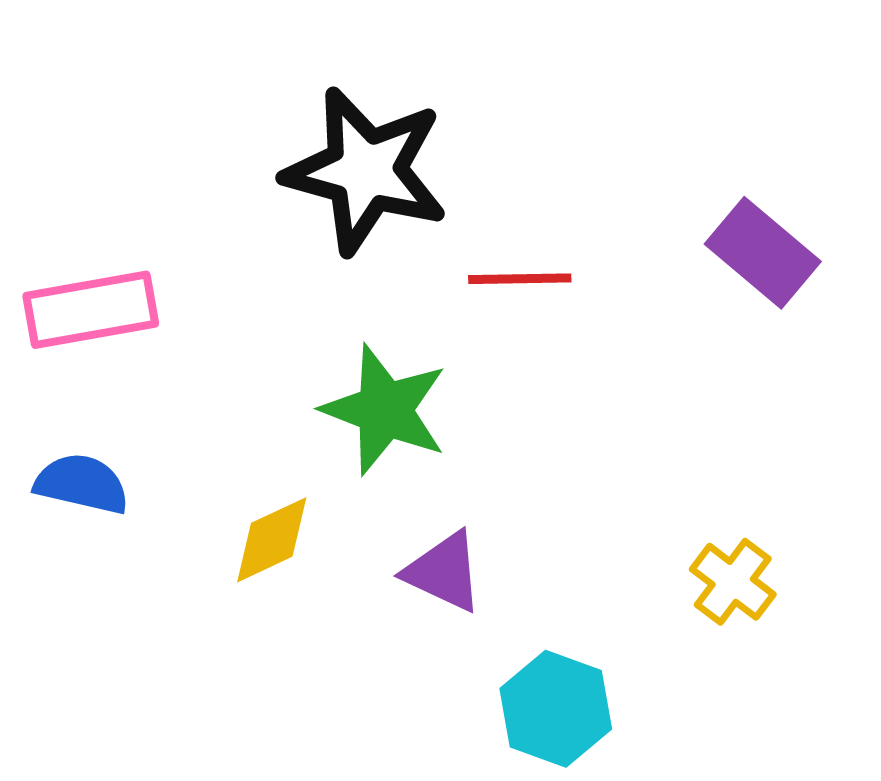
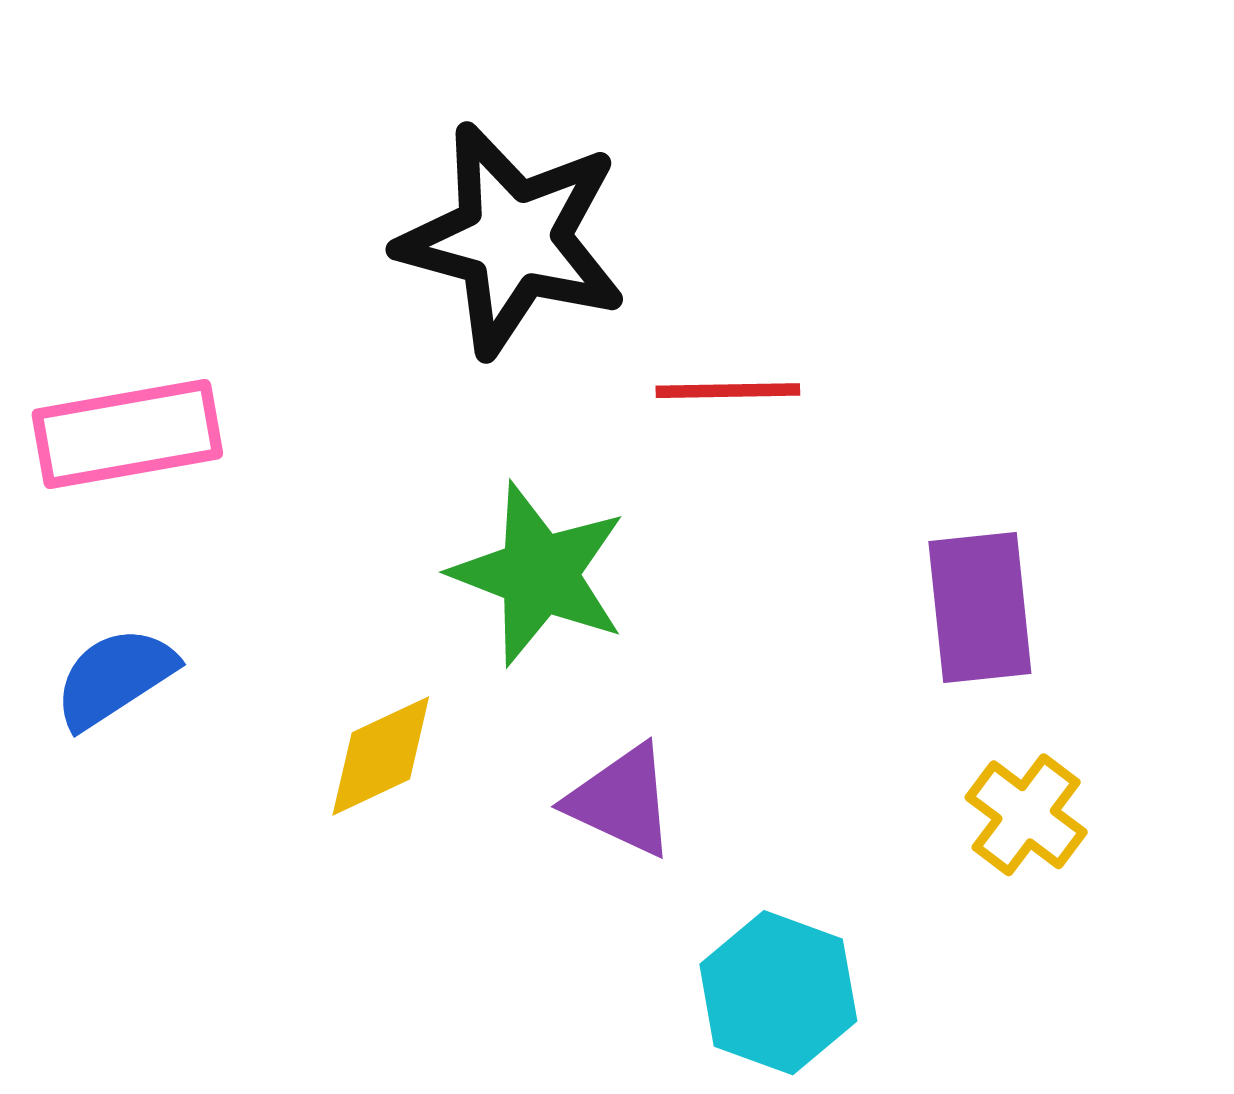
purple rectangle: (763, 253) -> (980, 608), moved, turned 44
blue semicircle: (82, 484) -> (115, 678), turned -46

